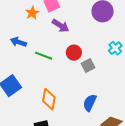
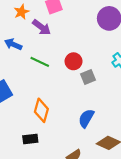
orange star: (32, 13) -> (21, 12), moved
purple arrow: (61, 26) -> (42, 27), moved

